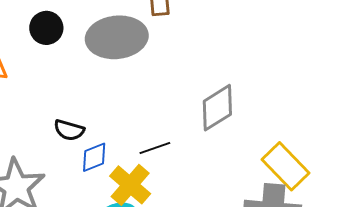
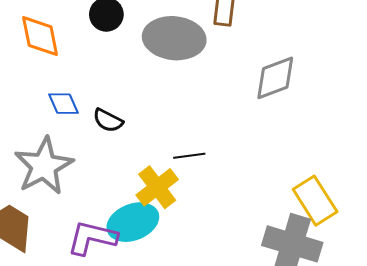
gray diamond: (217, 108) -> (275, 78), moved
blue diamond: (94, 157) -> (64, 104), moved, turned 76

